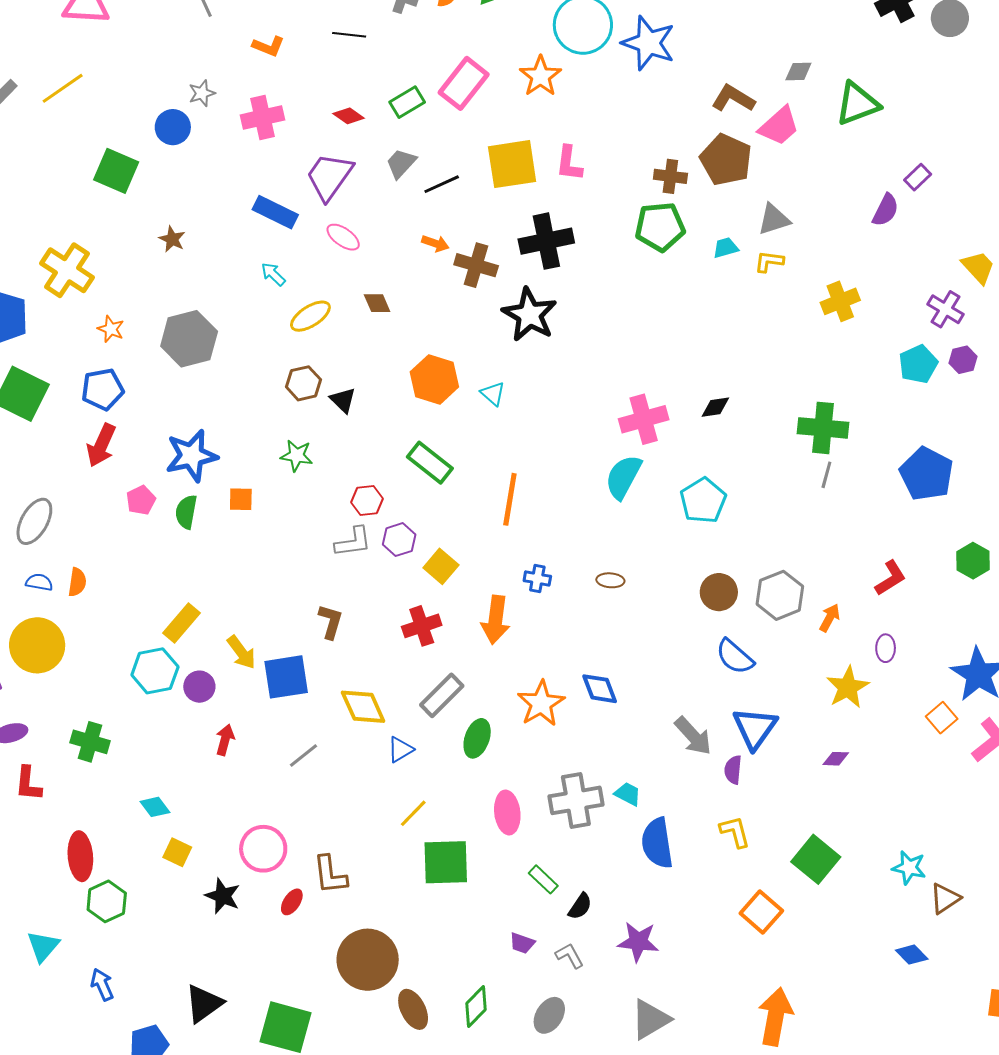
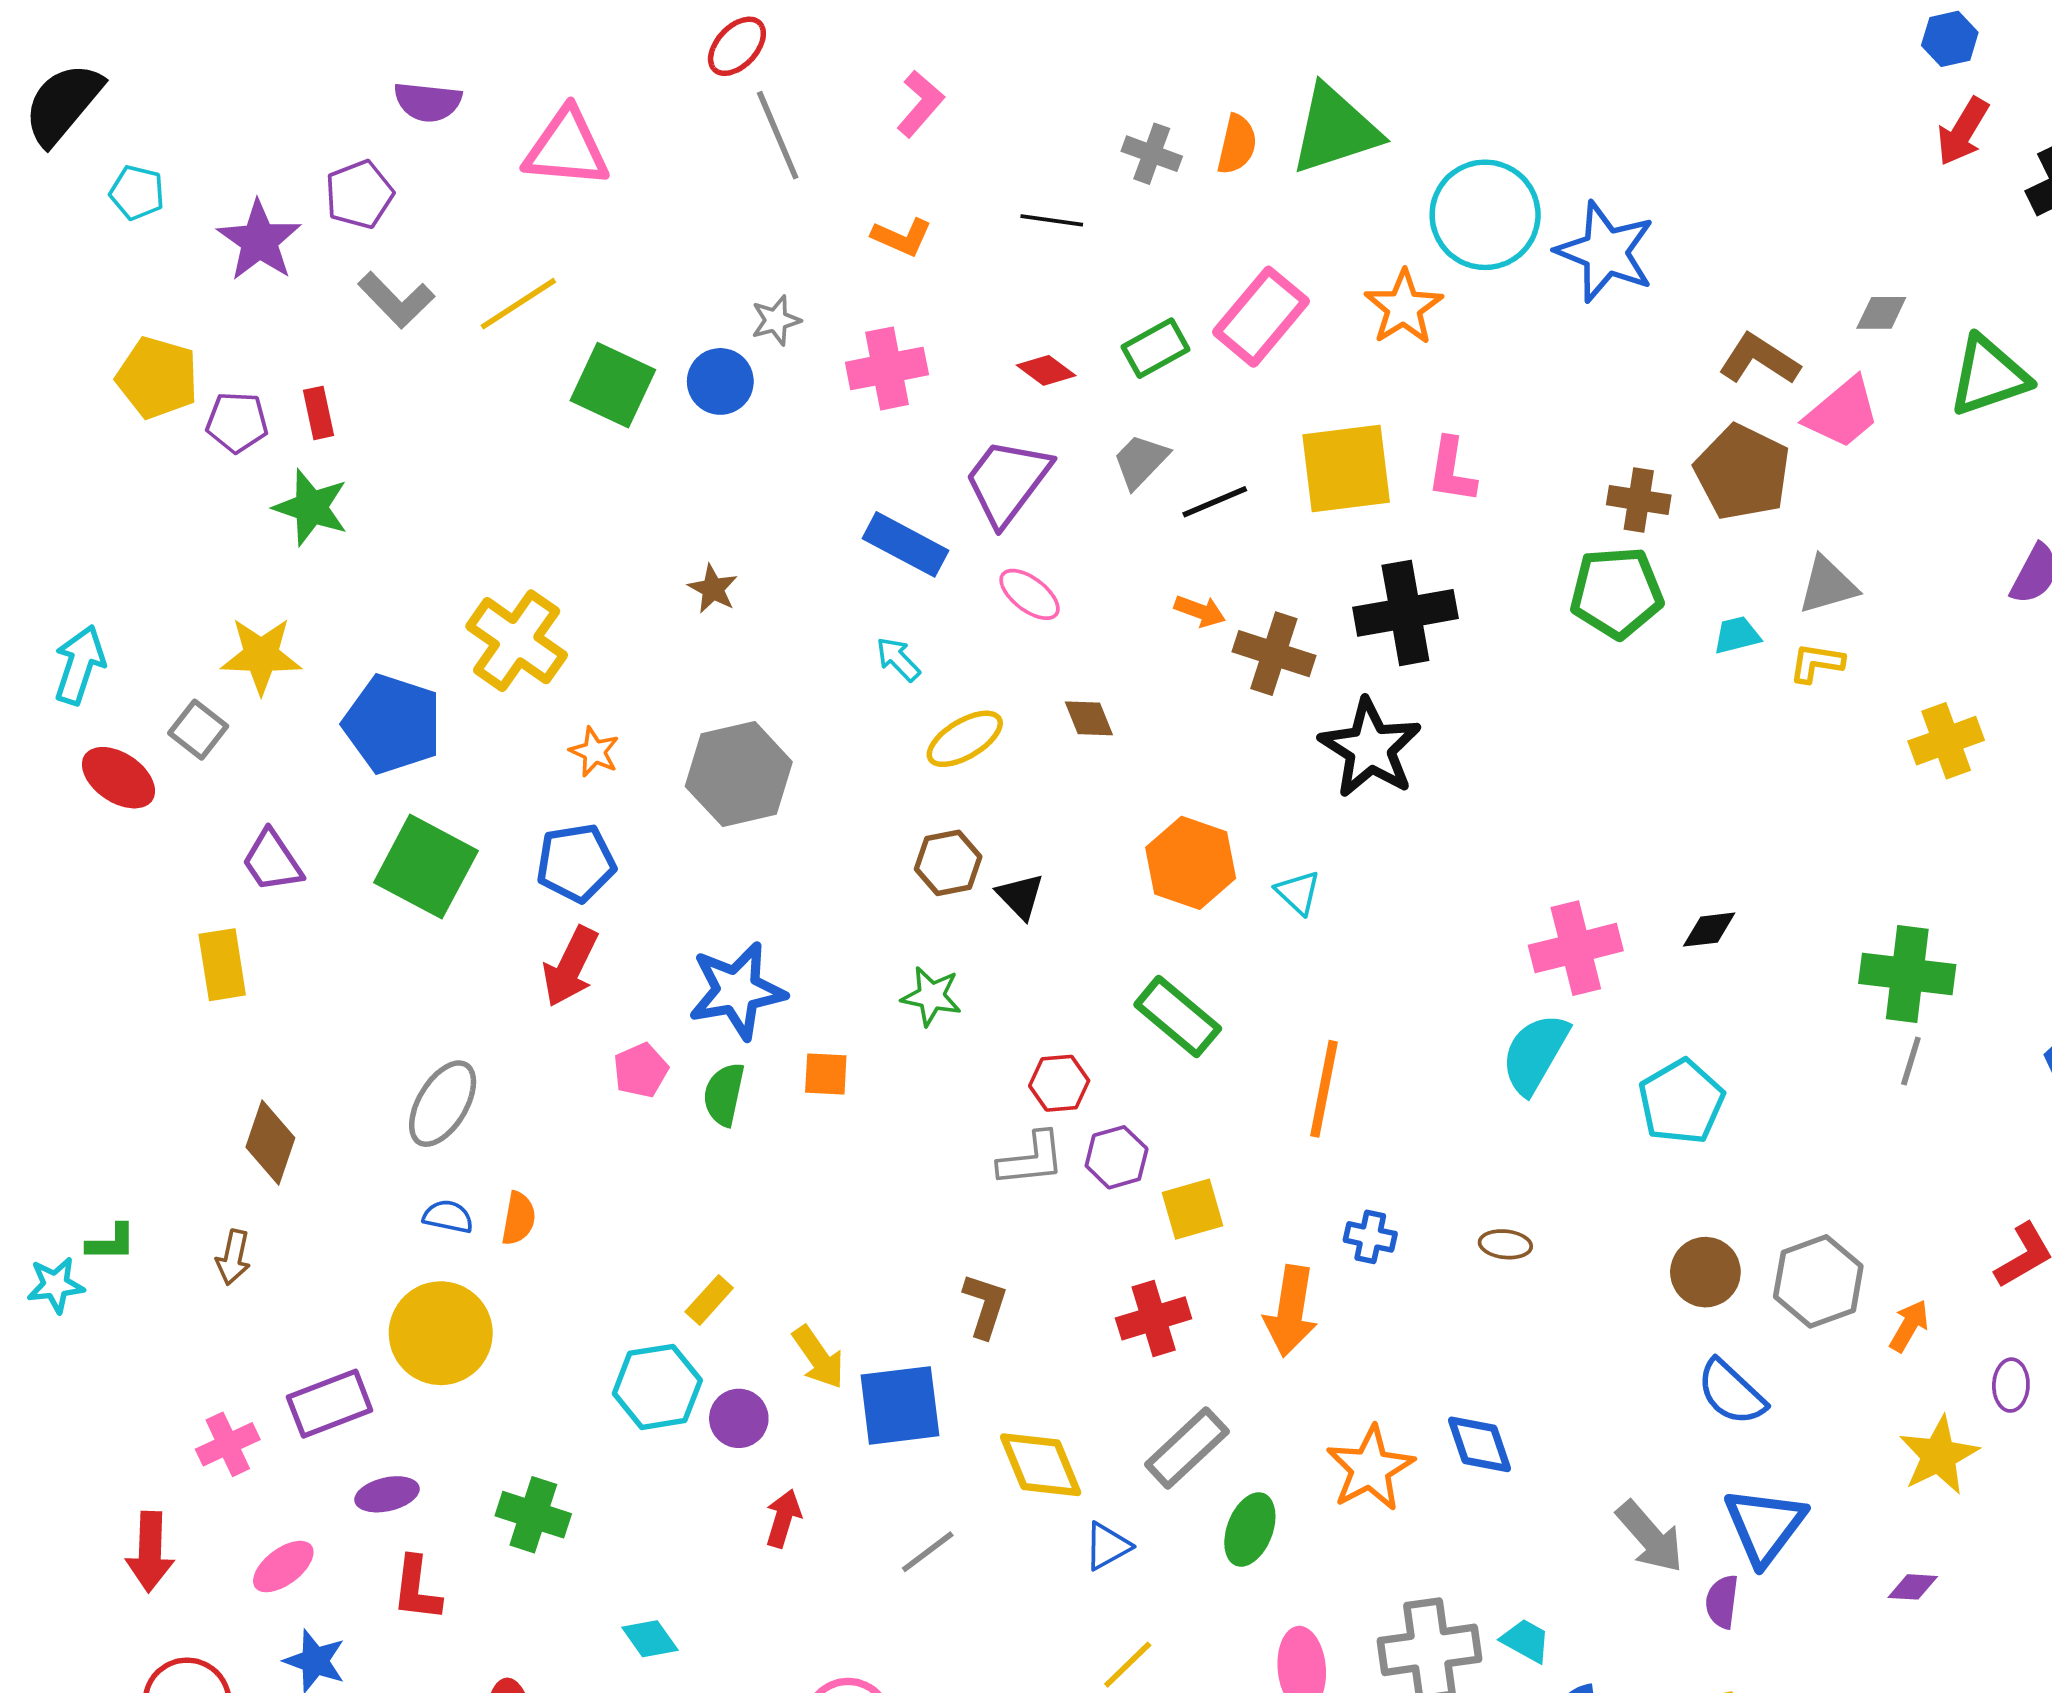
green square: (116, 171) -> (613, 385), moved
yellow square: (441, 566) -> (1192, 1209), turned 32
yellow rectangle: (182, 623) -> (709, 1300), size x0.7

